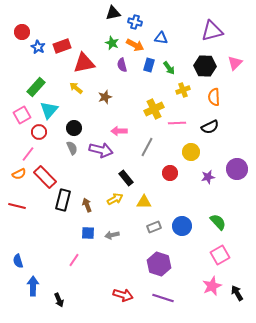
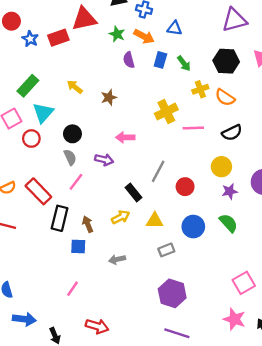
red triangle: (84, 63) -> (84, 19), moved
orange semicircle: (214, 97) -> (225, 97), moved, turned -54
gray line: (147, 147) -> (158, 171), moved
purple arrow: (101, 150) -> (104, 160), size x0.7
yellow circle: (191, 152) -> (221, 167), moved
pink line: (28, 154) -> (76, 182), moved
green semicircle: (218, 222) -> (228, 223), moved
blue circle: (182, 226) -> (193, 227), moved
blue square: (88, 233) -> (78, 246), moved
blue arrow: (33, 286) -> (24, 319), turned 96
pink star: (212, 286) -> (234, 319), turned -30
red arrow: (123, 295) -> (97, 326), moved

